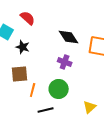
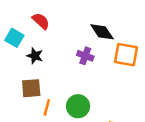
black diamond: (69, 37) -> (102, 32), moved
purple cross: (65, 62) -> (85, 56), moved

